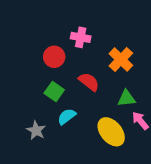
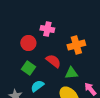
orange cross: (121, 60) -> (76, 45), turned 30
green triangle: (126, 98) -> (71, 73), moved

